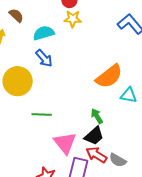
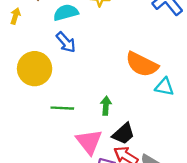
orange semicircle: (109, 76) -> (142, 64), turned 64
green arrow: (97, 116) -> (106, 106), moved, turned 35

